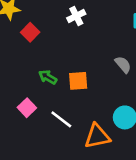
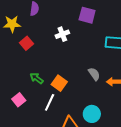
orange square: (78, 81) -> (59, 83), turned 35
white line: (61, 119) -> (50, 102), moved, turned 72

